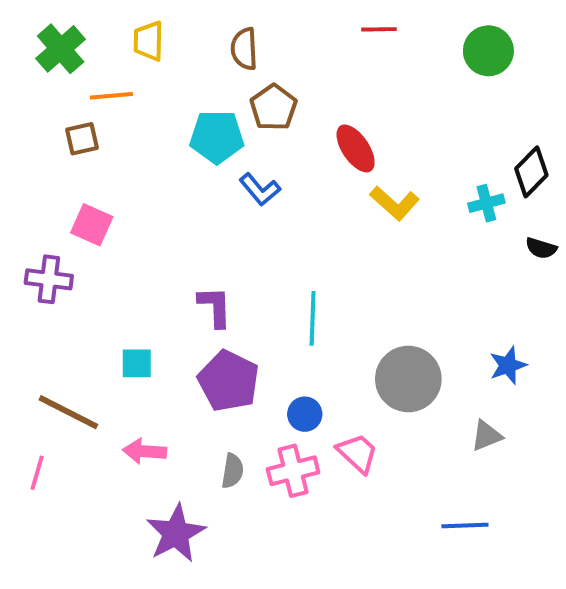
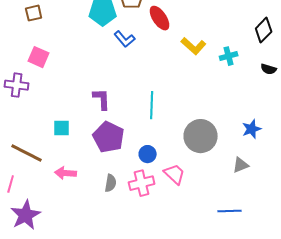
red ellipse: (356, 148) -> (160, 18), moved
cyan cross: (486, 203) -> (229, 56), moved
purple star: (176, 533) -> (26, 215), moved

